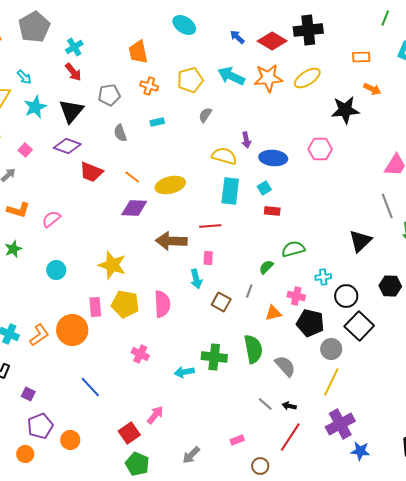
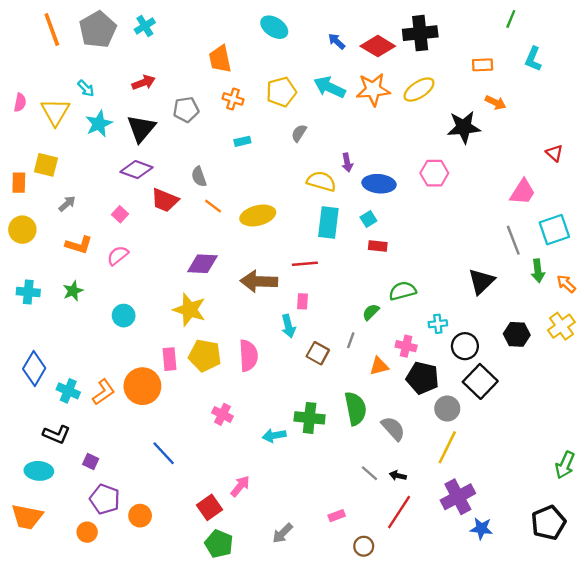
cyan cross: (74, 47) -> (145, 26), moved
red arrow: (73, 72) -> (144, 82), turned -72
gray semicircle: (120, 133) -> (199, 177), moved
pink square: (25, 150) -> (120, 214), moved
purple diamond: (134, 208) -> (202, 264), moved
purple pentagon: (40, 426) -> (105, 499), turned -30

